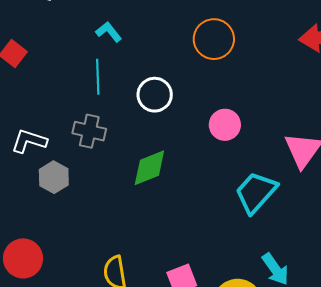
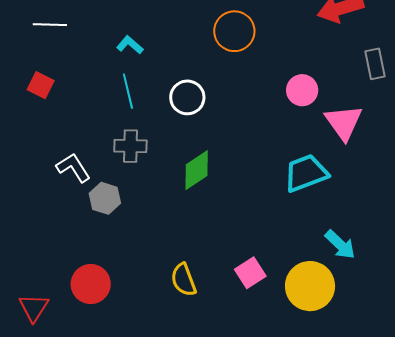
pink circle: (225, 125) -> (302, 90), moved
white L-shape: (29, 141) -> (73, 168), turned 51
cyan trapezoid: (256, 192) -> (306, 173), turned 39

